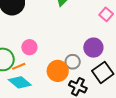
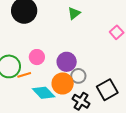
purple circle: (93, 48) -> (67, 62), moved
cyan diamond: (20, 82) -> (44, 93), moved

